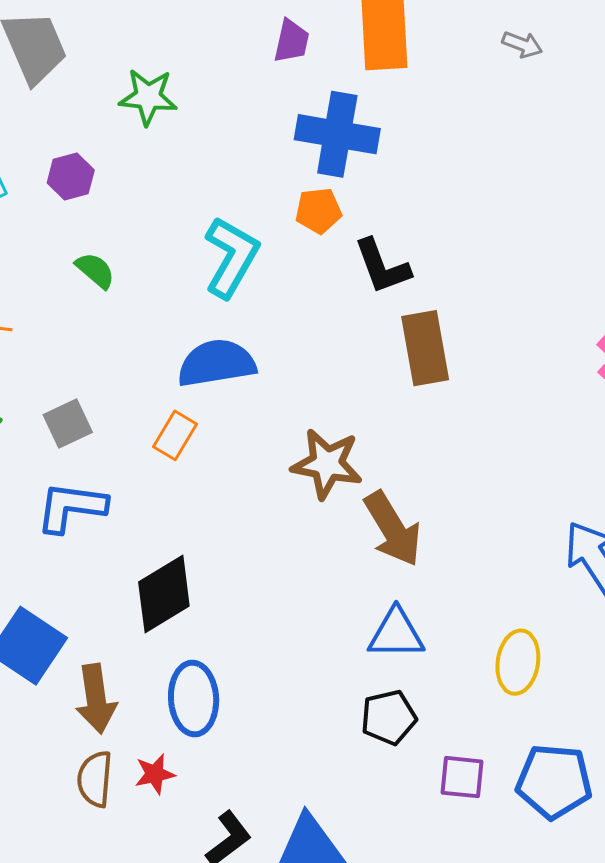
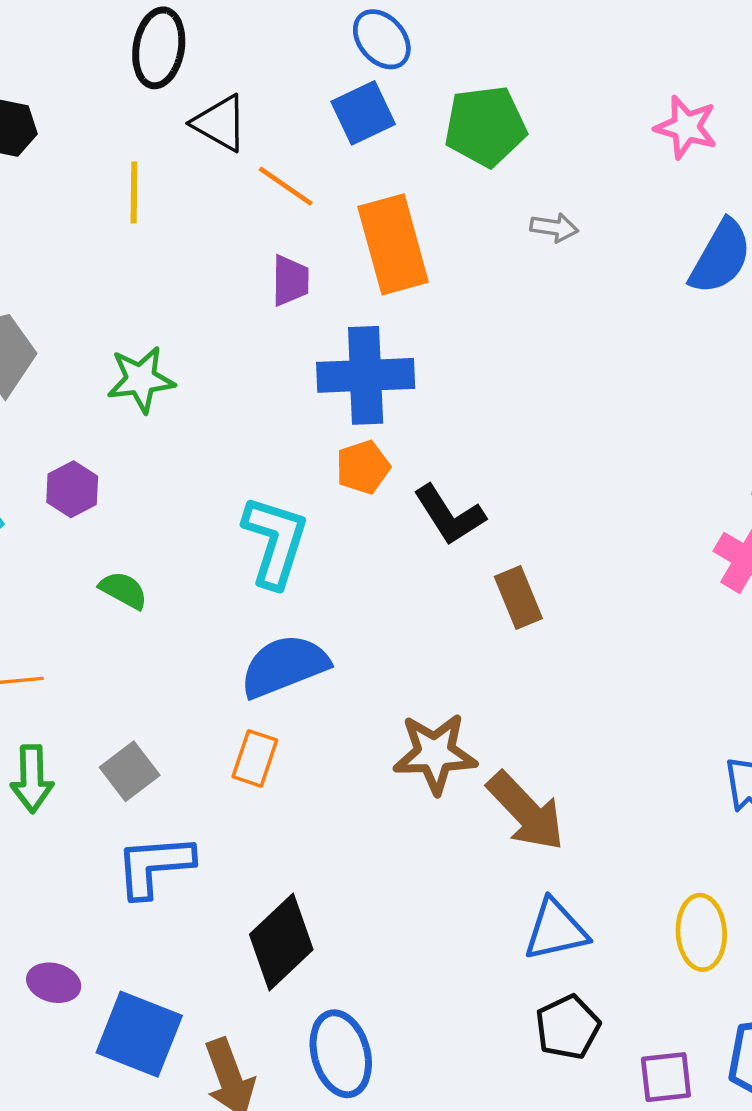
brown rectangle: (425, 348) -> (518, 598), size x0.7

